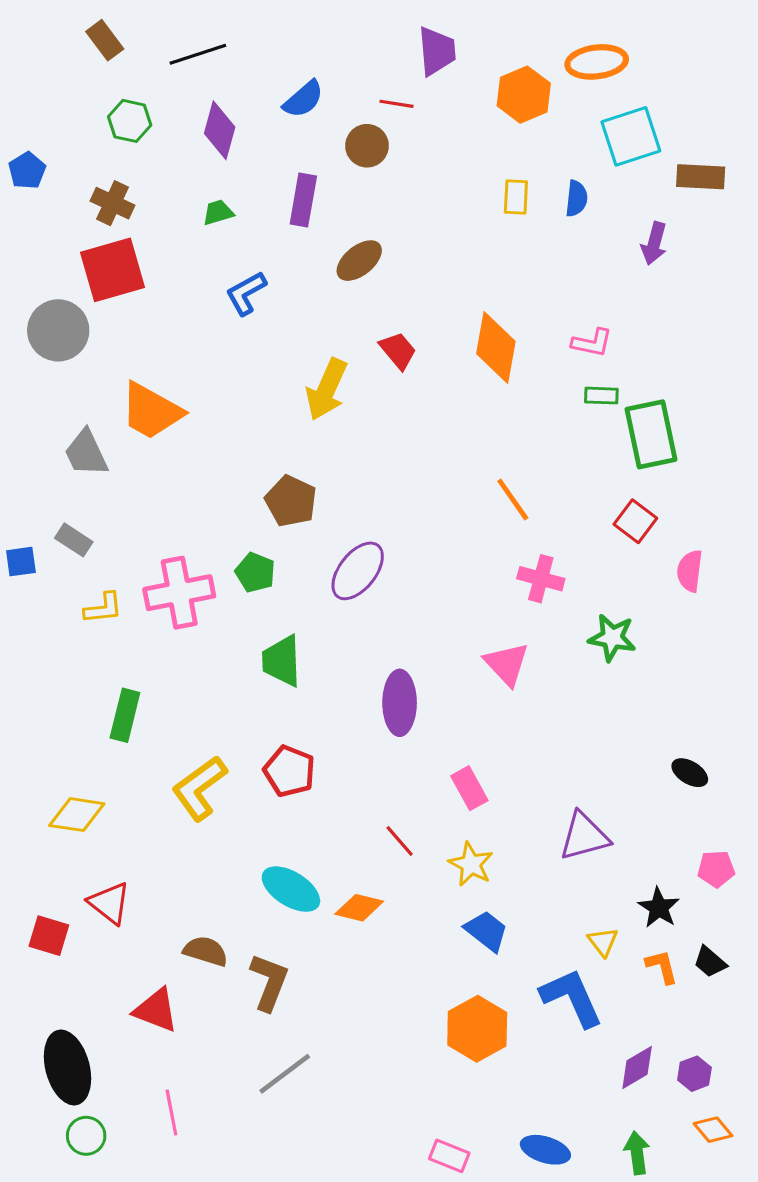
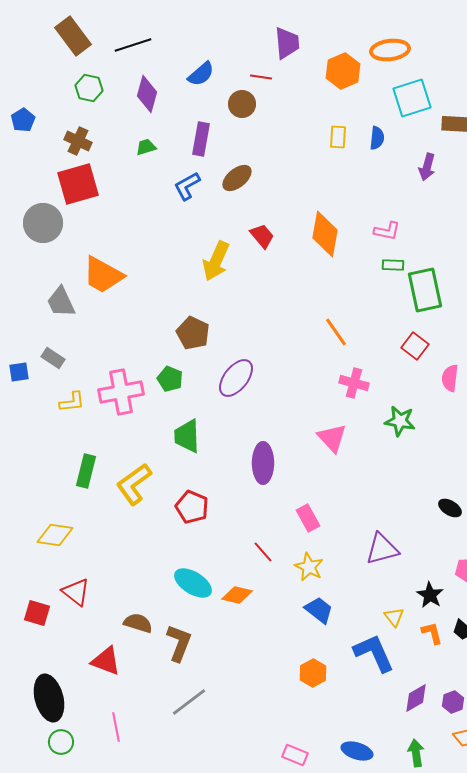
brown rectangle: (105, 40) -> (73, 36), size x1.5
blue L-shape: (246, 293) -> (187, 186), moved
yellow L-shape: (199, 788) -> (134, 484), moved
orange hexagon: (477, 1029) -> (313, 673), size x0.7

